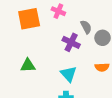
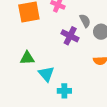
cyan triangle: (69, 74) -> (46, 74), moved

